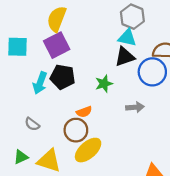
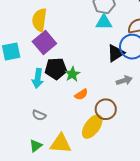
black triangle: (125, 57) -> (116, 53), moved
green star: (104, 84) -> (72, 74), moved
brown circle: (76, 130) -> (106, 109), moved

